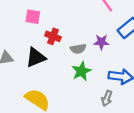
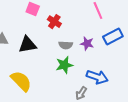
red cross: (53, 36) -> (54, 22), moved

